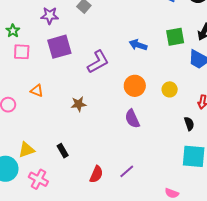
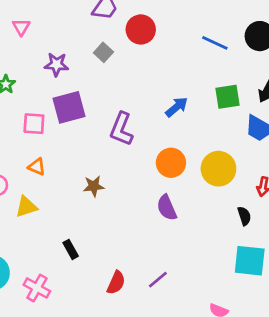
blue arrow: (138, 45) -> (177, 107), turned 120
pink square: (22, 52) -> (34, 124), moved
purple L-shape: (98, 62) -> (121, 129), turned 140
yellow circle: (170, 89) -> (218, 169), size x1.6
yellow triangle: (26, 150) -> (26, 207), moved

